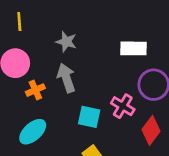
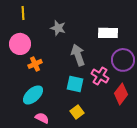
gray arrow: (66, 78) -> (78, 55), moved

